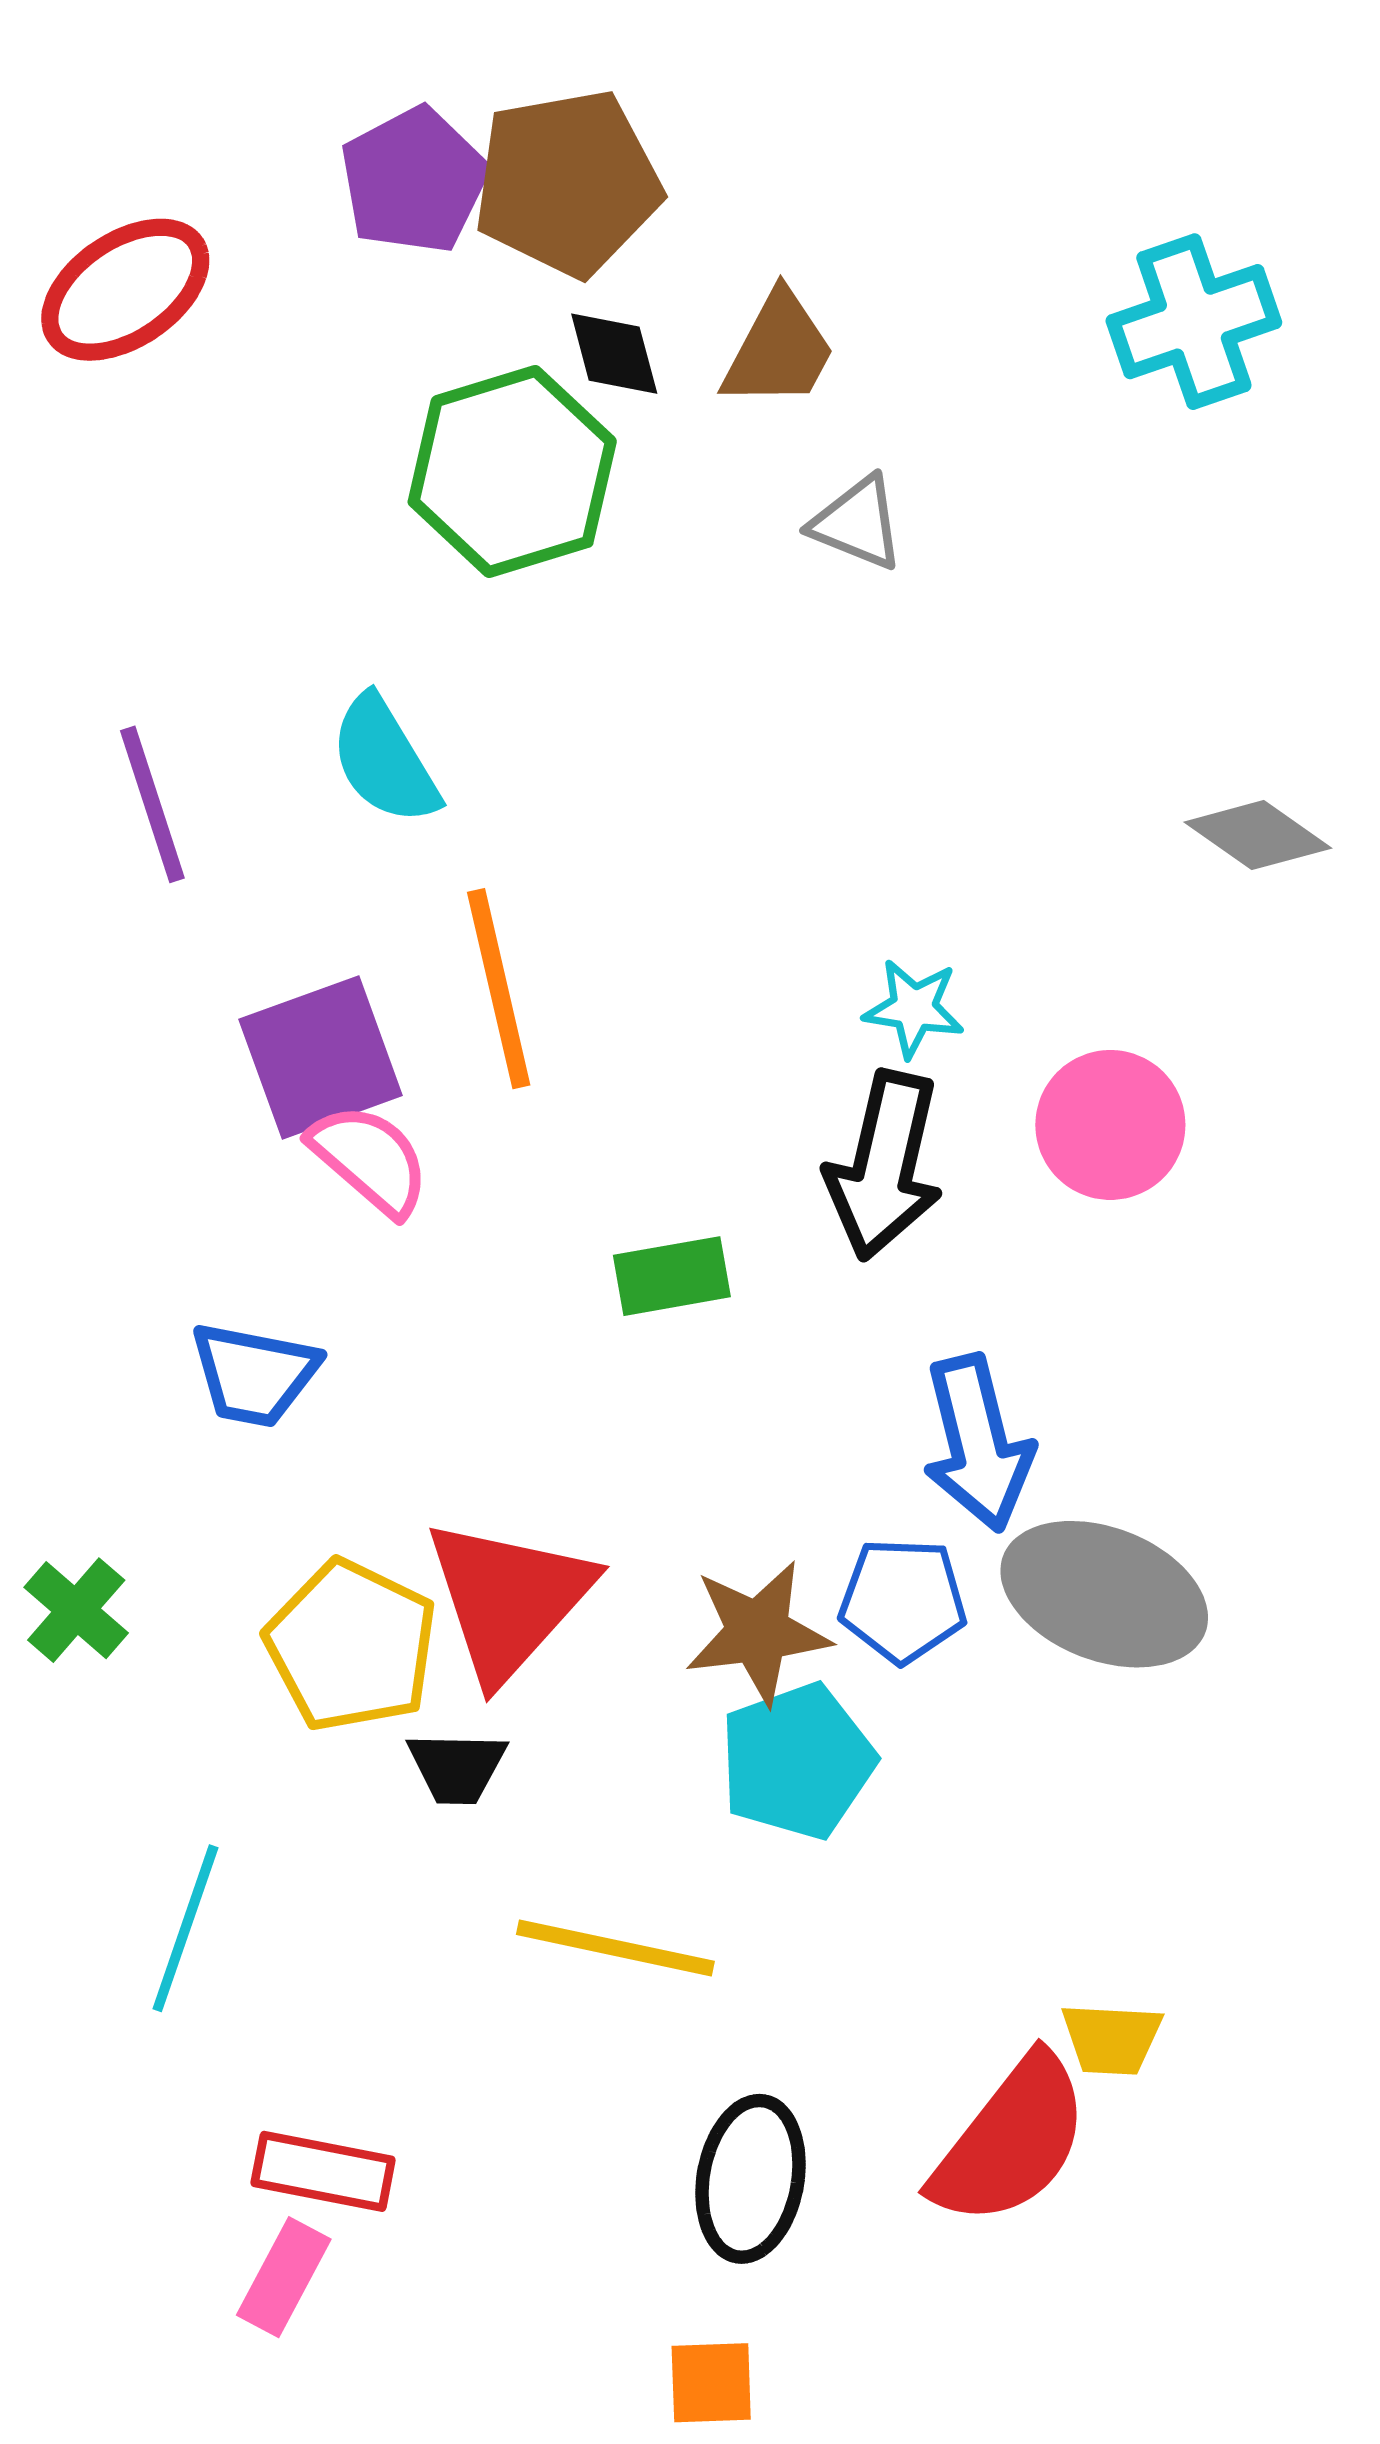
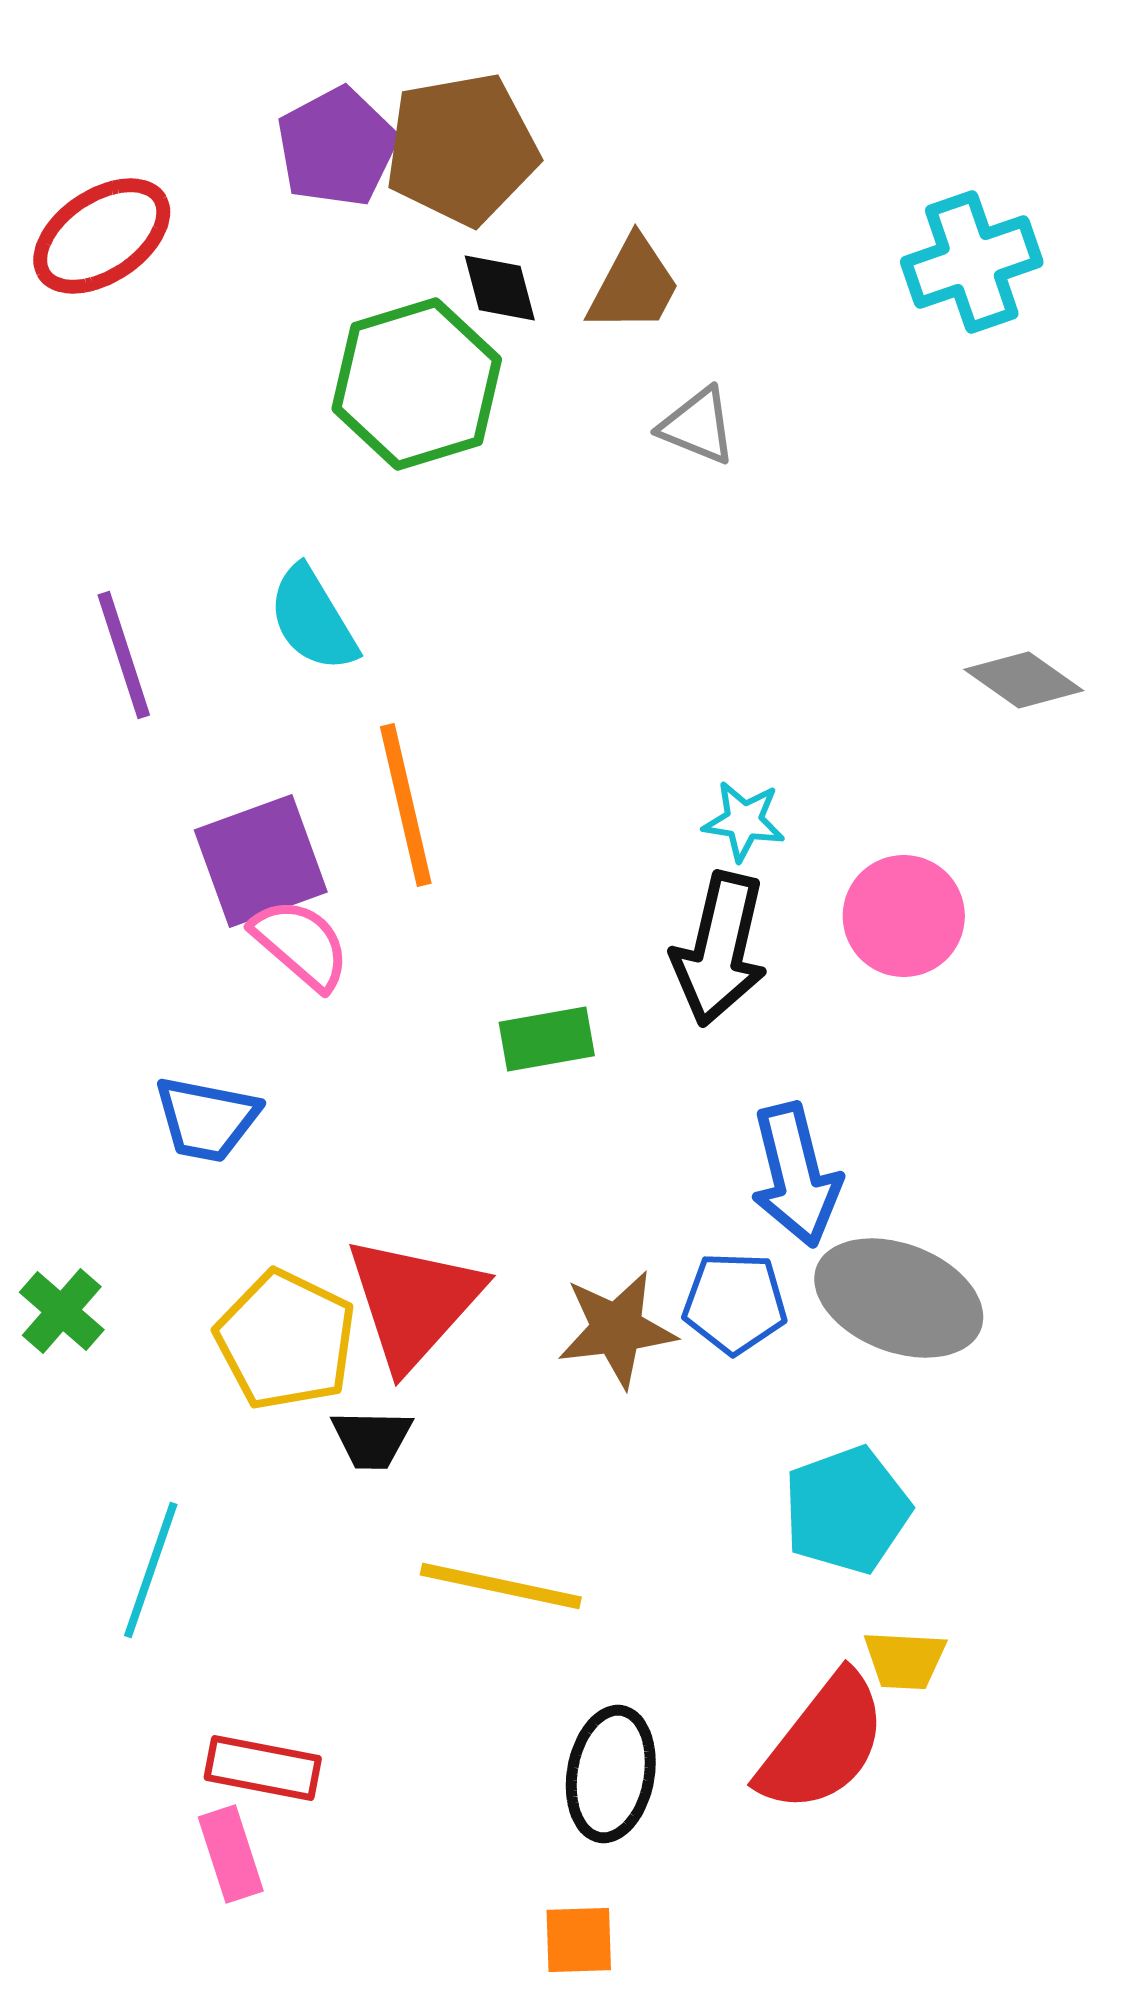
cyan pentagon: (797, 1761) -> (847, 1510), moved
pink rectangle: (284, 2277) -> (231, 1854), turned -46

